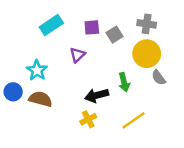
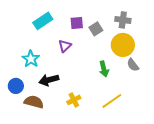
blue circle: (13, 92) -> (16, 86), moved
black arrow: (97, 95) -> (49, 80), moved
brown semicircle: (41, 99) -> (34, 102), moved

